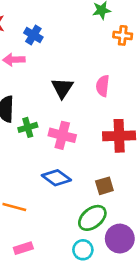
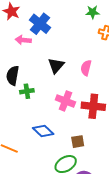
blue cross: (33, 35) -> (40, 24), size x1.5
pink cross: (62, 135) -> (65, 101), moved

